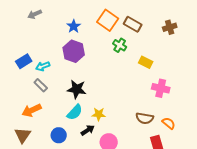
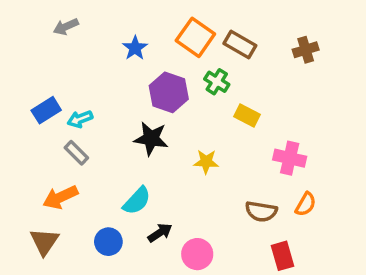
purple hexagon: (74, 51) -> (169, 92), moved
yellow rectangle: (146, 62) -> (247, 115), moved
black star: (77, 89) -> (151, 139), moved
yellow star: (99, 114) -> (206, 162), moved
orange semicircle: (169, 123) -> (306, 204), moved, turned 80

